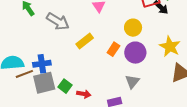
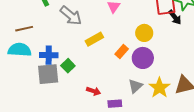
yellow star: (170, 46) -> (159, 88), moved
brown line: (24, 74) -> (24, 29), moved
green square: (65, 86) -> (68, 66), moved
red arrow: (84, 94) -> (94, 91), moved

